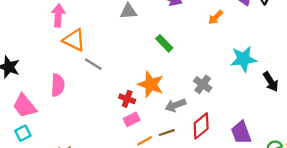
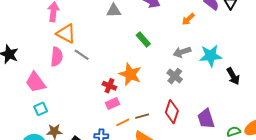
pink semicircle: (58, 85) -> (57, 57), moved
gray arrow: (175, 105) -> (182, 52), moved
pink trapezoid: (24, 106) -> (36, 82), moved
red diamond: (201, 126) -> (172, 112), turned -35
cyan square: (23, 133) -> (41, 109), moved

